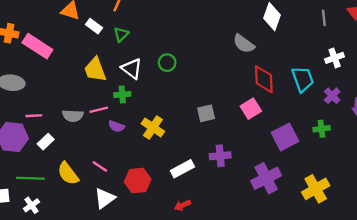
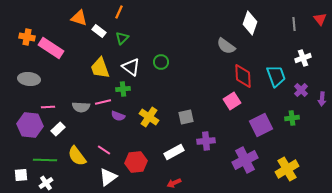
gray square: (206, 113) -> (186, 117), moved

